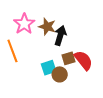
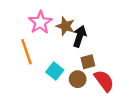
red semicircle: (84, 60) -> (104, 81), moved
cyan square: (49, 68) -> (55, 71), moved, turned -35

